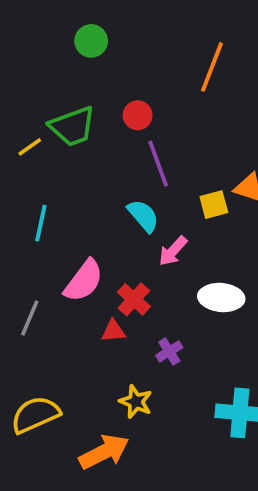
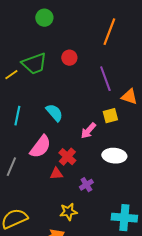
purple line: (158, 164) -> (105, 79), moved
yellow square: (214, 205) -> (110, 116), moved
cyan semicircle: (143, 216) -> (54, 113), moved
yellow star: (136, 402) -> (68, 212), turned -30

